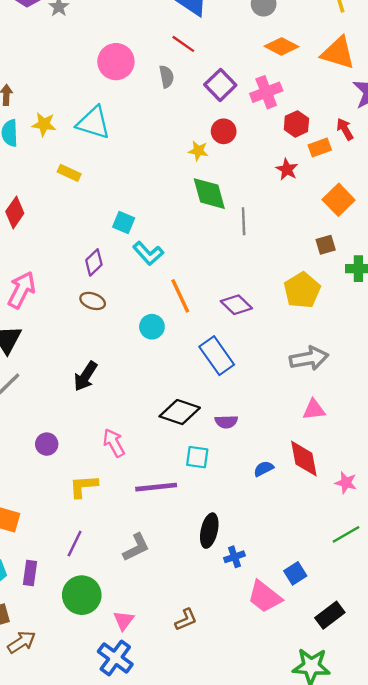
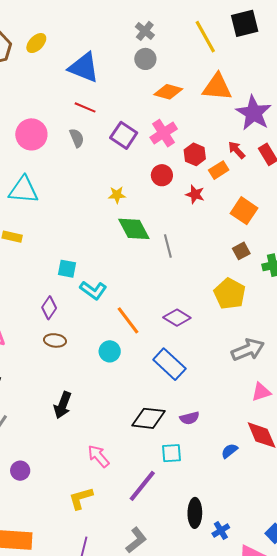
red circle: (224, 131) -> (162, 175), moved
purple circle: (47, 444) -> (20, 471), moved
purple line: (156, 487) -> (142, 486), turned -33

